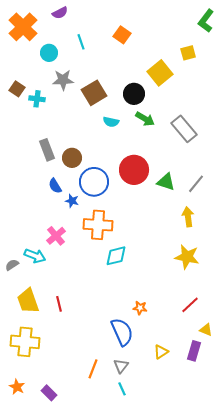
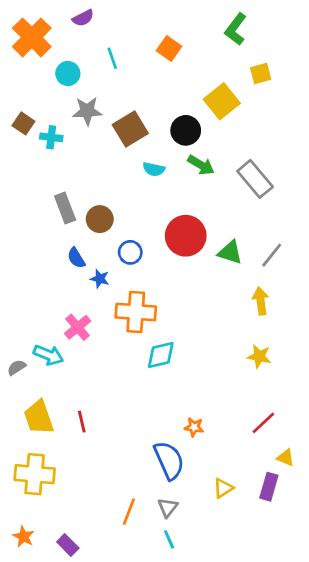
green L-shape: (206, 21) -> (236, 29), moved
blue circle: (94, 182) -> (130, 252), size x0.6
yellow star: (187, 257) -> (259, 356), size x0.7

